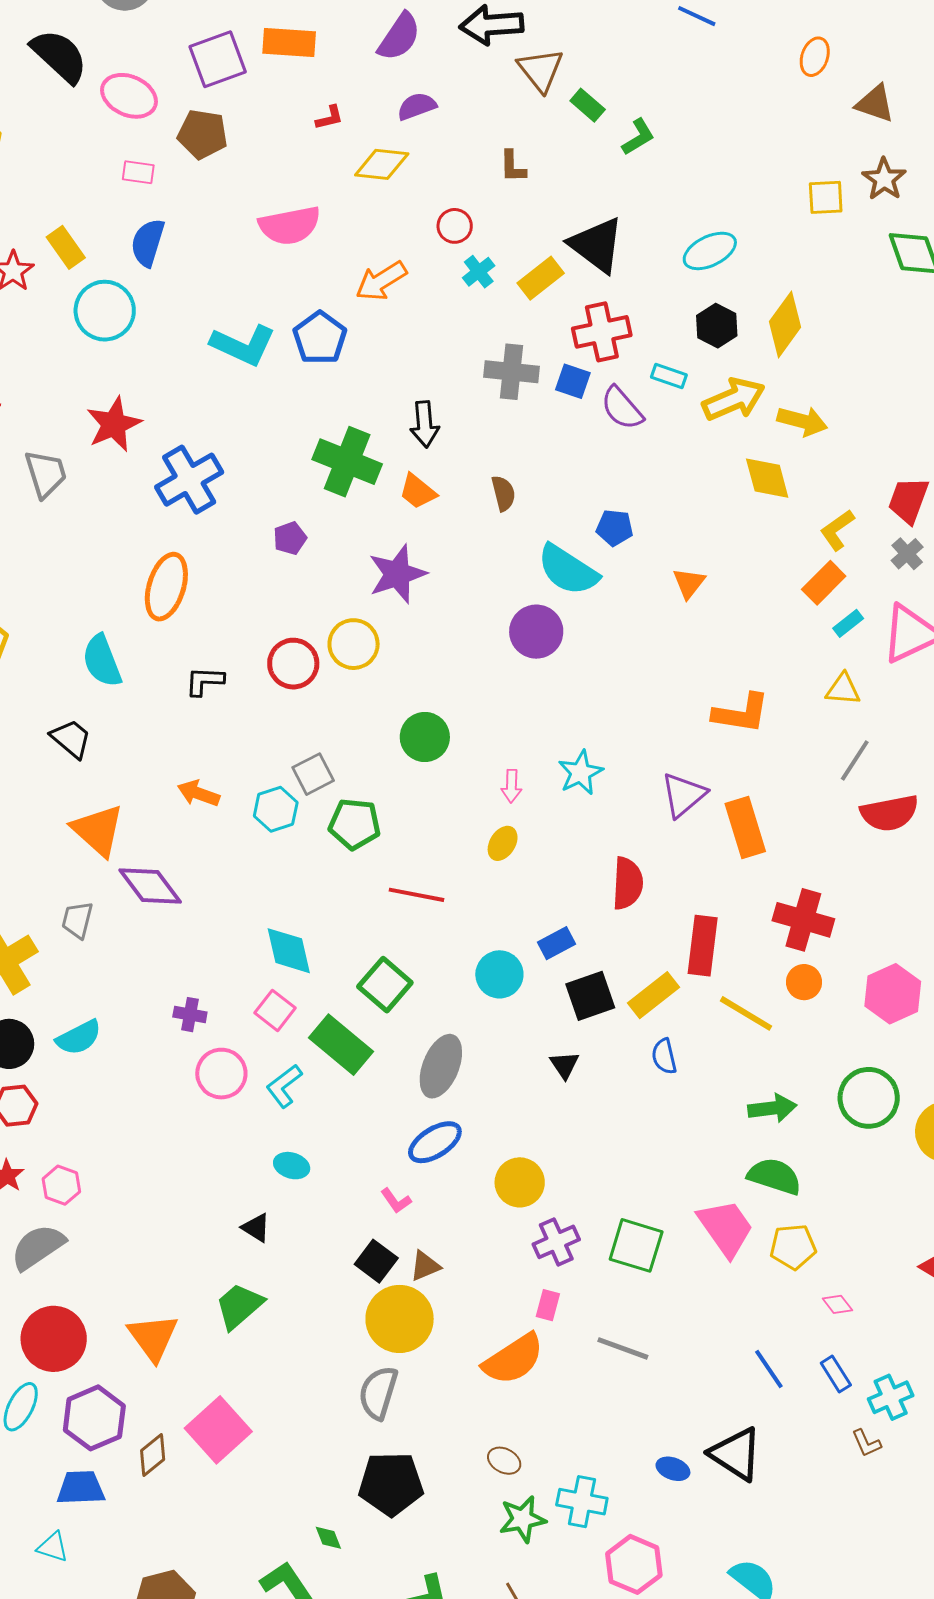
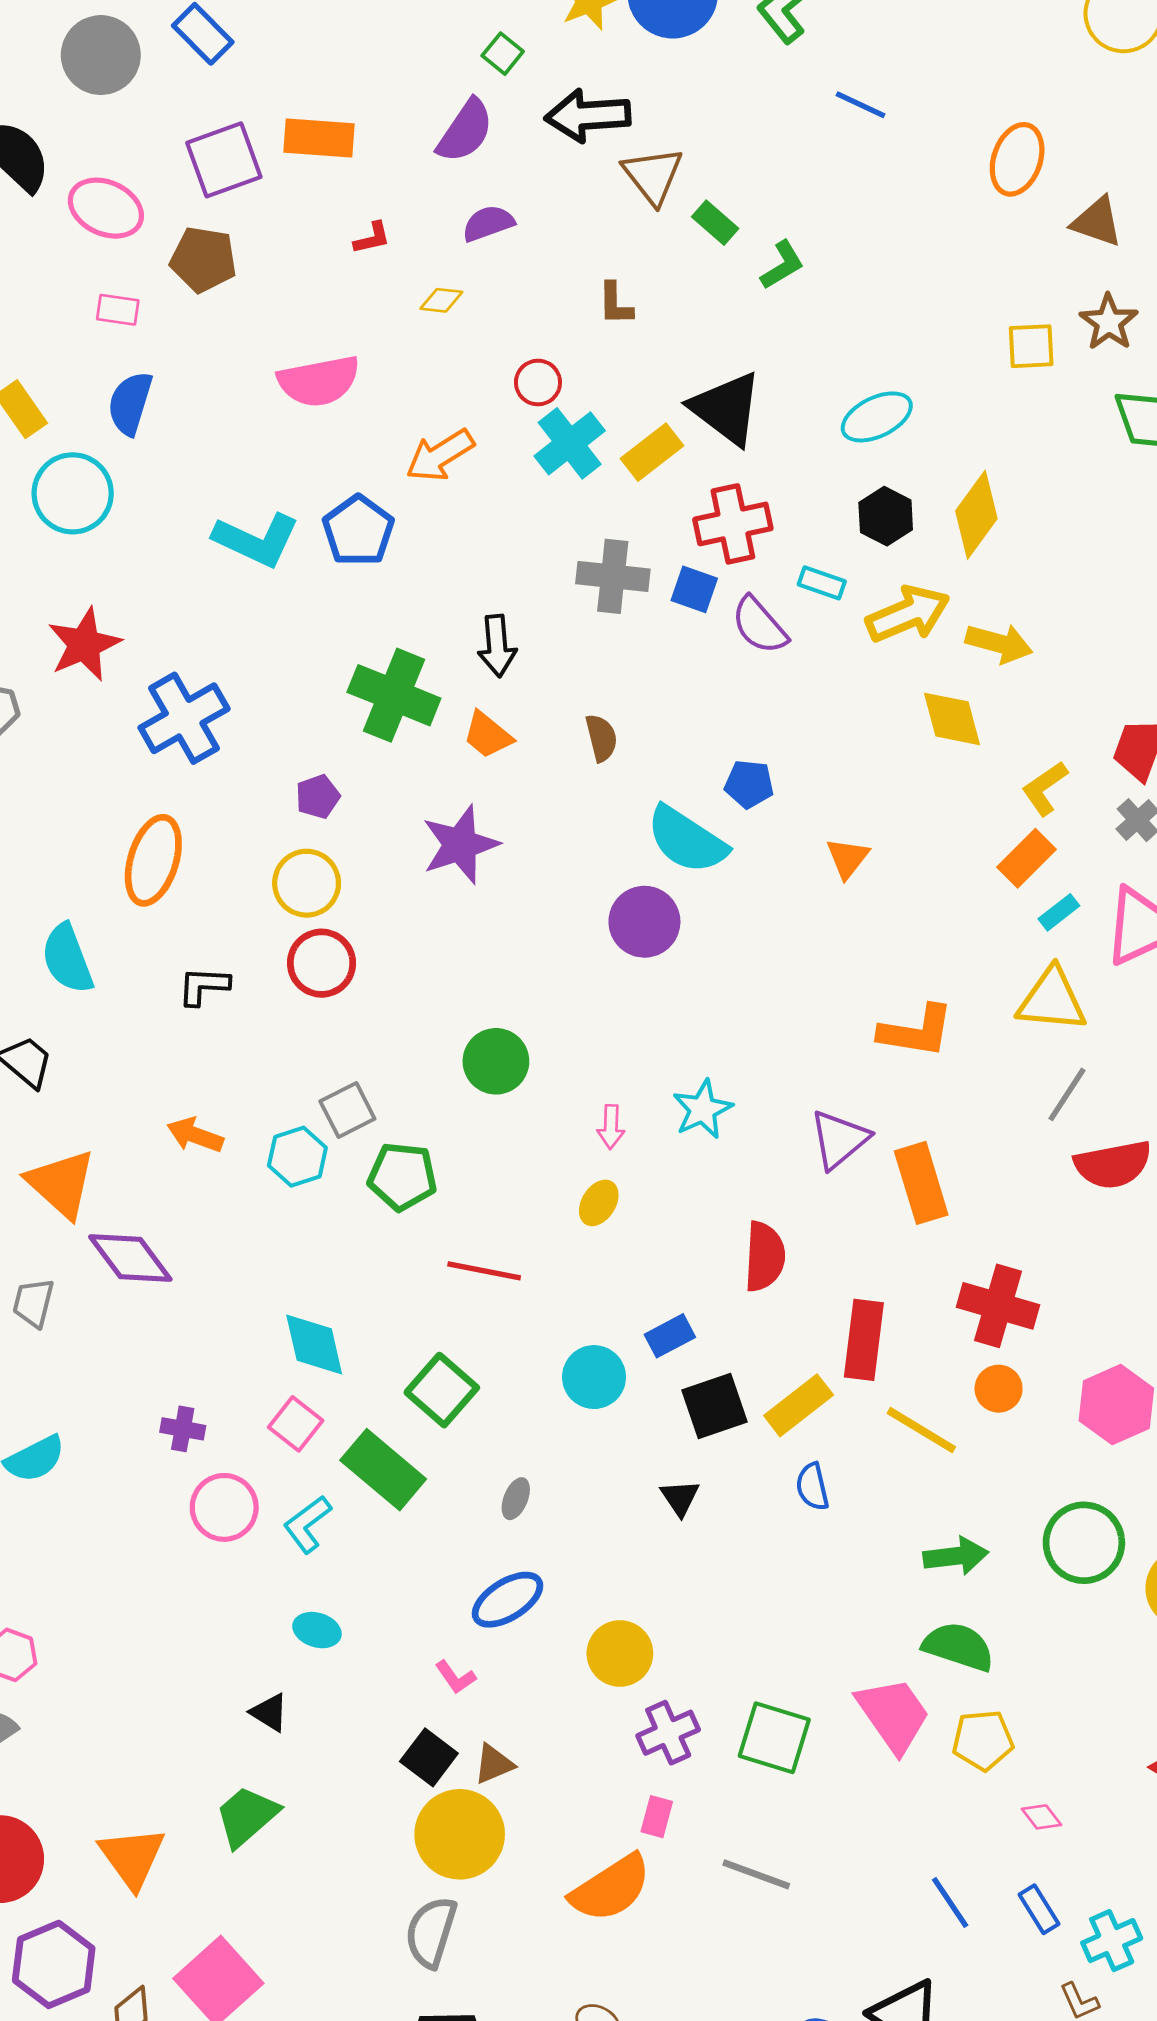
orange ellipse: (815, 57) -> (1017, 159), size x1.4
yellow diamond: (382, 164) -> (441, 300), size x0.6
cyan cross: (479, 272) -> (570, 443), size x1.6
yellow circle: (354, 644) -> (307, 883), moved
yellow triangle: (843, 689) -> (1052, 1000), size x1.5
gray ellipse: (441, 1066) -> (516, 1499), size x0.5

